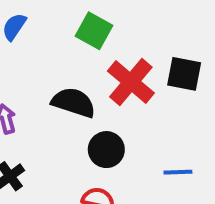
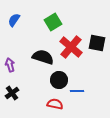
green square: (94, 31) -> (53, 22), turned 30
blue line: (178, 172) -> (77, 91), moved

